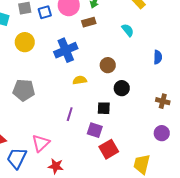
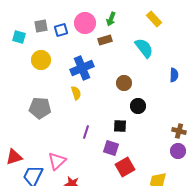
cyan semicircle: (128, 30) -> (144, 48), size x1.5
yellow semicircle: (80, 80) -> (76, 93), moved, turned 80
brown cross: (163, 101) -> (179, 131), moved

